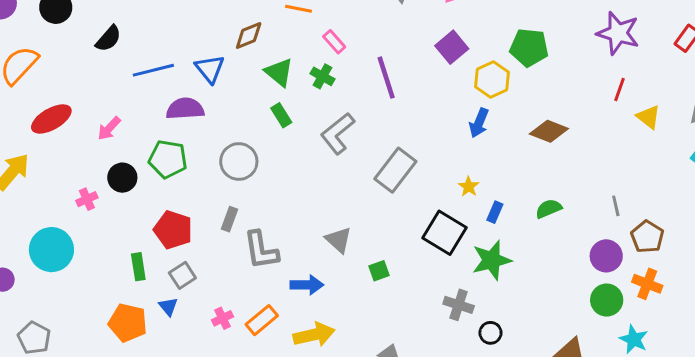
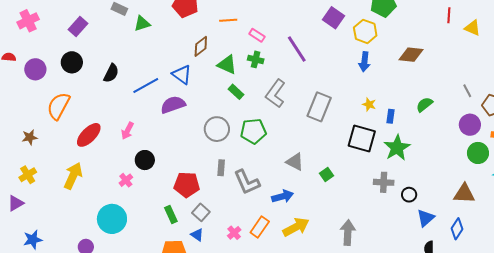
green pentagon: (168, 159) -> (253, 131), moved

